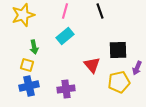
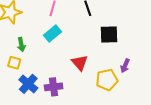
black square: (118, 50) -> (109, 34), moved
blue cross: (29, 86) -> (28, 84), moved, turned -36

